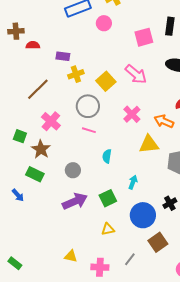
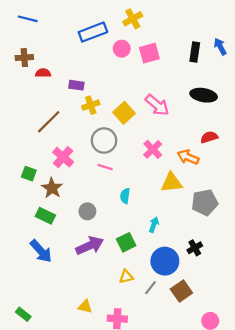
pink square: (144, 37) -> (149, 53), moved
blue arrow: (18, 195) -> (41, 251), moved, size x1.6
gray line: (130, 259) -> (150, 288), moved

